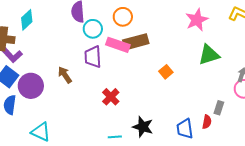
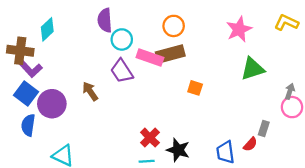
orange circle: (123, 17) -> (174, 26), moved
purple trapezoid: (93, 57) -> (122, 71), turned -30
orange square: (166, 72) -> (195, 88), moved, turned -32
red cross: (111, 97) -> (150, 138), moved
red semicircle: (207, 122) -> (250, 144), turned 32

